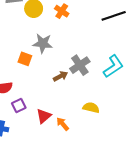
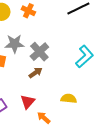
gray cross: (80, 65) -> (39, 52), moved
red triangle: (44, 116) -> (28, 102), moved

